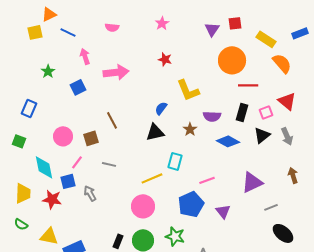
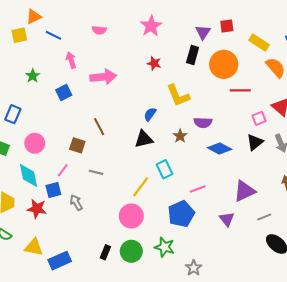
pink star: (162, 23) -> (151, 26), size x1.5
black rectangle: (242, 112) -> (193, 55), moved
pink circle: (63, 136) -> (35, 143), moved
brown square: (91, 138) -> (77, 145), turned 35
cyan rectangle: (175, 161) -> (165, 169), turned -42
yellow line: (152, 178) -> (141, 187), turned -30
purple triangle: (223, 211) -> (227, 219), moved

